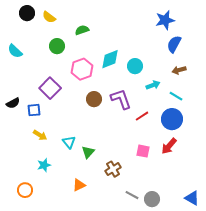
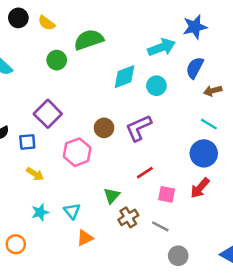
green semicircle: (82, 30) -> (89, 40), size x1.6
blue semicircle: (174, 44) -> (195, 68), moved
pink hexagon: (82, 69) -> (77, 152), moved
cyan arrow: (153, 85) -> (162, 47), moved, size x1.5
purple L-shape: (121, 99) -> (139, 128), turned -95
red line: (142, 116) -> (145, 173), moved
cyan triangle: (69, 142) -> (72, 211), moved
green triangle: (88, 152) -> (112, 196), moved
gray line: (132, 195) -> (160, 226), moved

